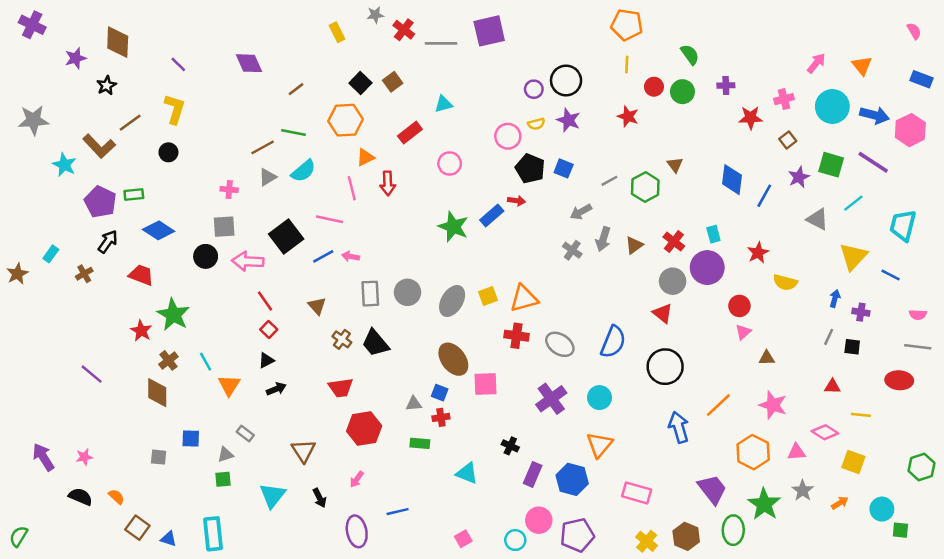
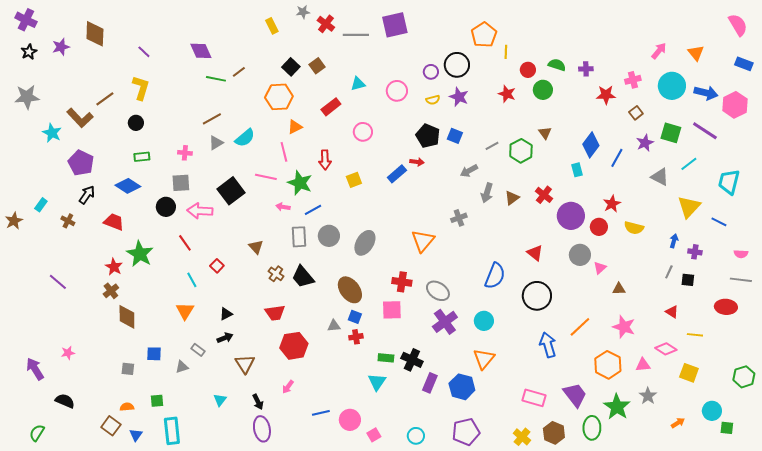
orange pentagon: (627, 25) -> (484, 35), moved, turned 30
pink semicircle: (914, 31) -> (738, 25), size x1.6
green semicircle: (690, 54) -> (557, 65), moved, turned -36
black star: (107, 85) -> (29, 52), moved
green circle: (682, 92) -> (543, 90), moved
green line: (294, 133) -> (216, 79), moved
pink circle: (508, 136) -> (397, 91), moved
blue diamond: (732, 180) -> (591, 145), turned 30
red arrow: (388, 183) -> (325, 160), moved
green rectangle: (134, 194) -> (142, 157), moved
green star: (453, 227) -> (300, 183), moved
cyan rectangle: (713, 234) -> (577, 170), moved
gray cross: (572, 250) -> (459, 218), moved, turned 35
blue line: (323, 256) -> (313, 210), moved
brown cross: (84, 274) -> (68, 221), turned -32
gray circle: (673, 281) -> (580, 255), moved
yellow square: (488, 296) -> (354, 180), moved
orange triangle: (524, 299) -> (423, 241), turned -35
red line: (265, 301) -> (185, 243), moved
red circle: (739, 306) -> (599, 227), moved
red cross: (516, 336) -> (402, 282), moved
gray ellipse: (560, 344) -> (438, 291), moved
brown ellipse: (453, 359) -> (350, 290), moved
brown cross: (168, 360) -> (111, 291), moved
black triangle: (266, 360) -> (226, 314), moved
cyan line: (206, 362) -> (192, 280), moved
purple line: (92, 374) -> (58, 282), moved
red triangle: (832, 386) -> (672, 312), turned 32
black arrow: (276, 389) -> (225, 338), moved
green rectangle: (420, 443) -> (386, 358), moved
black cross: (510, 446) -> (412, 360), size x1.5
pink star: (84, 457) -> (68, 353), moved
cyan triangle: (467, 473) -> (377, 382), turned 42
green square: (223, 479) -> (157, 401), moved
pink rectangle: (637, 493) -> (534, 398), moved
cyan triangle: (272, 495) -> (220, 400), size x0.6
orange semicircle: (116, 497) -> (127, 407), moved, turned -48
orange arrow: (840, 503) -> (678, 423), moved
pink circle: (539, 520) -> (350, 420), moved
purple ellipse: (357, 531) -> (262, 429), moved
green semicircle: (19, 536) -> (37, 433), moved
blue triangle: (168, 539) -> (136, 435), turned 48

